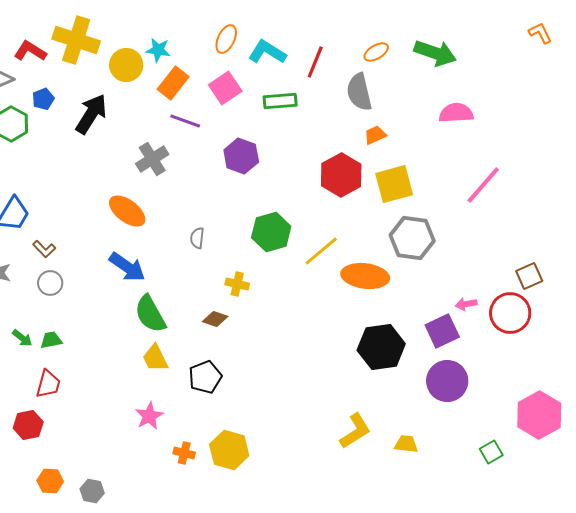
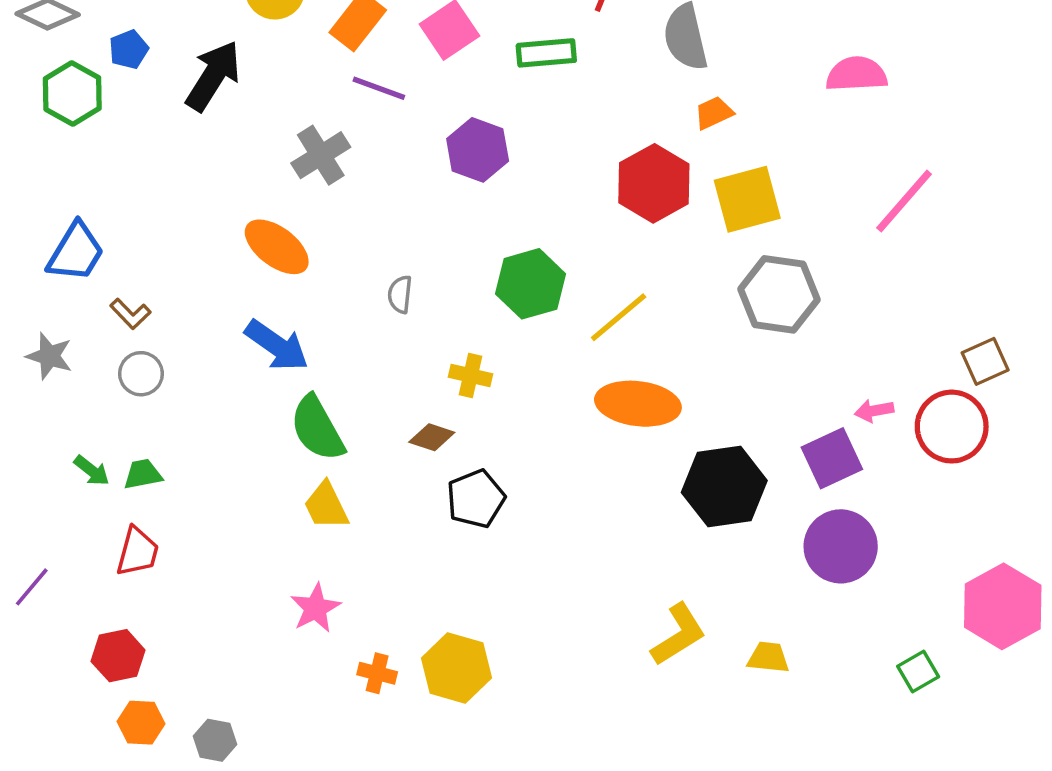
orange ellipse: (365, 276) -> (638, 404), moved
black pentagon: (205, 377) -> (476, 499), moved
red hexagon: (28, 425) -> (118, 656), moved

